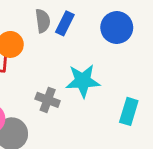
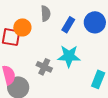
blue rectangle: (65, 23) -> (68, 25), moved

